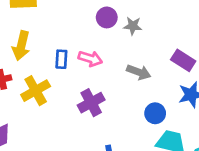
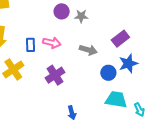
purple rectangle: (183, 60) -> (120, 39), turned -66
blue circle: (155, 113) -> (108, 73), moved

